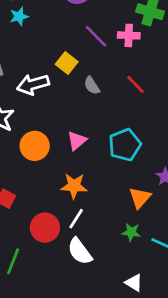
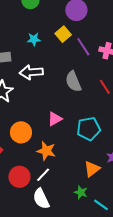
cyan star: (19, 16) -> (34, 39), moved
yellow square: (67, 63) -> (63, 34), moved
gray semicircle: (92, 86) -> (73, 81), size x1.5
orange circle: (35, 146) -> (21, 132), moved

